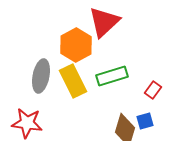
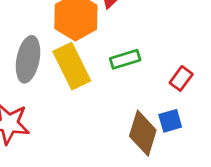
green rectangle: (112, 76) -> (125, 59), size x0.7

